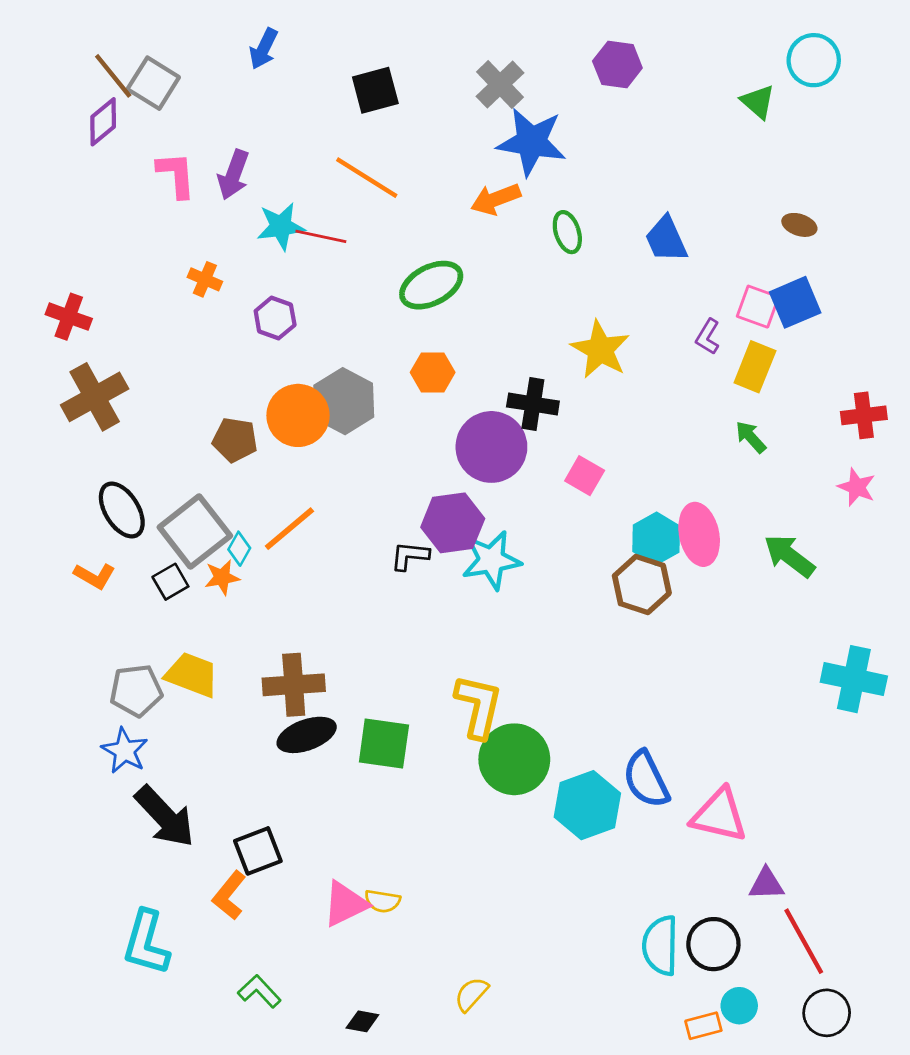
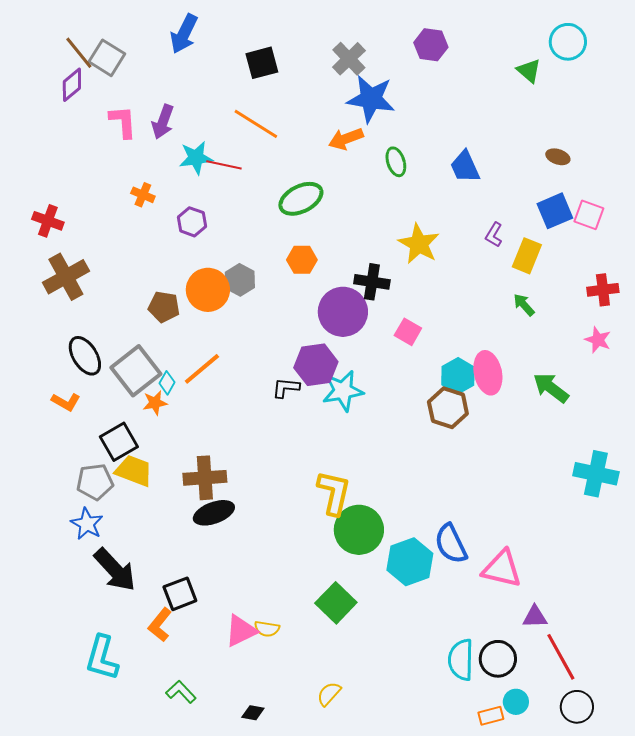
blue arrow: (264, 49) -> (184, 34), size x1.4
pink square: (758, 307) -> (589, 215), moved
gray hexagon: (344, 401) -> (240, 280), size x0.7
black square: (170, 582) -> (119, 442), moved, size x1.5
green square: (384, 744) -> (336, 603), moved, turned 36

